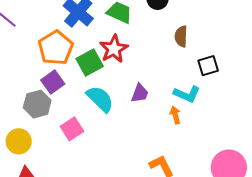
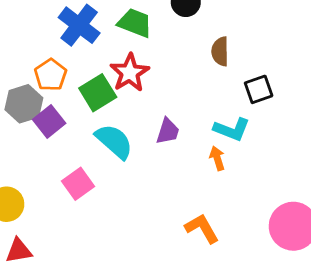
orange pentagon: (56, 48) -> (51, 75), size x0.7
gray hexagon: (37, 104) -> (24, 104), moved

